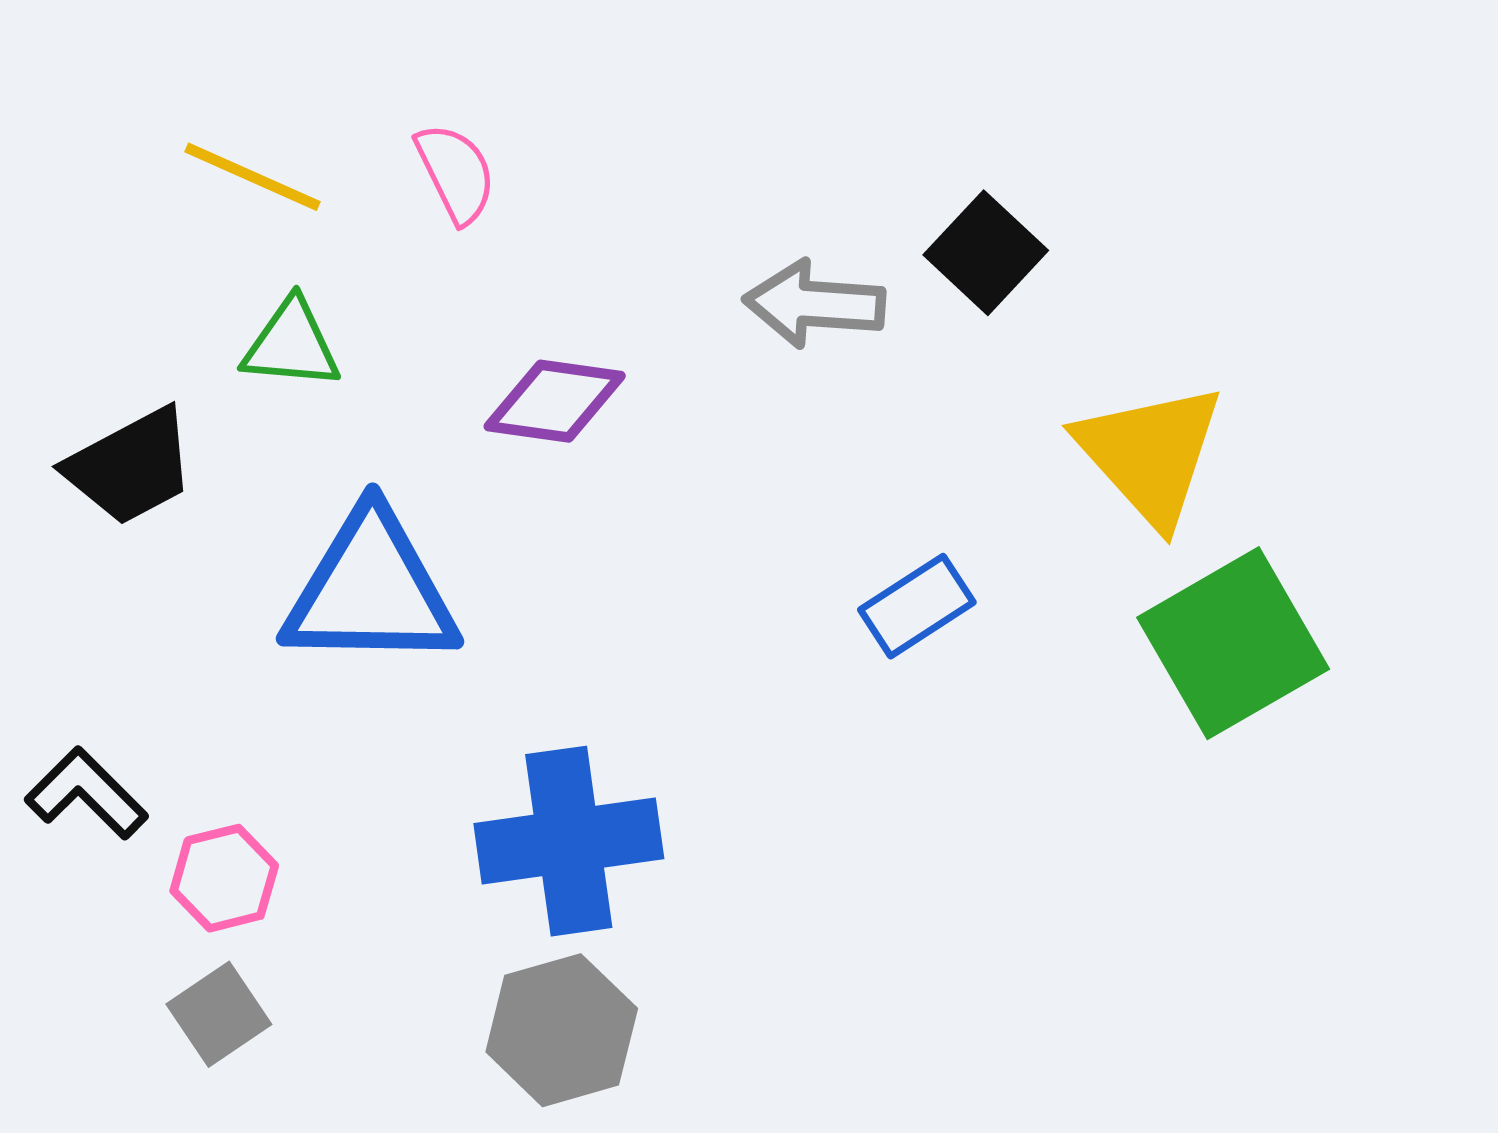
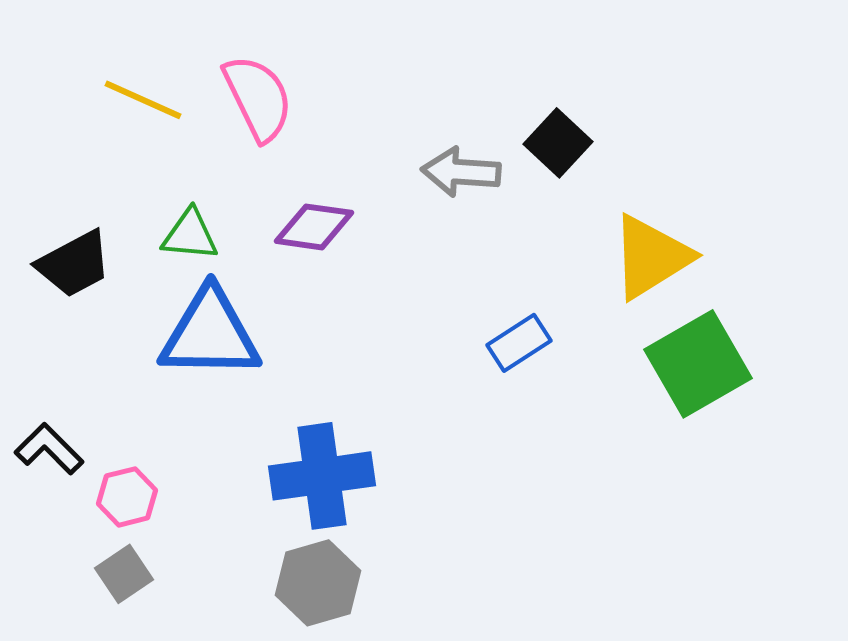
pink semicircle: (456, 173) -> (258, 98), size x1.5
green triangle: (291, 345) -> (190, 235), moved
yellow triangle: (1150, 454) -> (651, 257), turned 40

